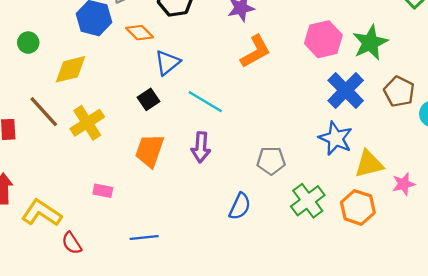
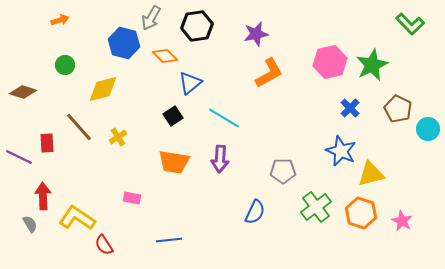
blue cross: (346, 90) -> (350, 108), size x0.6
yellow cross: (87, 123) -> (118, 137), size x0.6
orange trapezoid: (150, 151) -> (174, 162), turned -100
pink star: (404, 184) -> (402, 221), moved, turned -30

